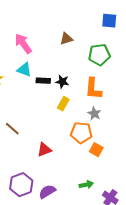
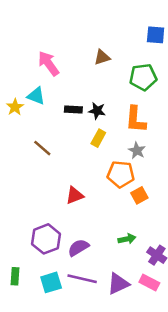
cyan triangle: (24, 70) -> (36, 96), moved
brown line: (12, 129) -> (42, 148), moved
orange square: (96, 150) -> (139, 195), turned 32

